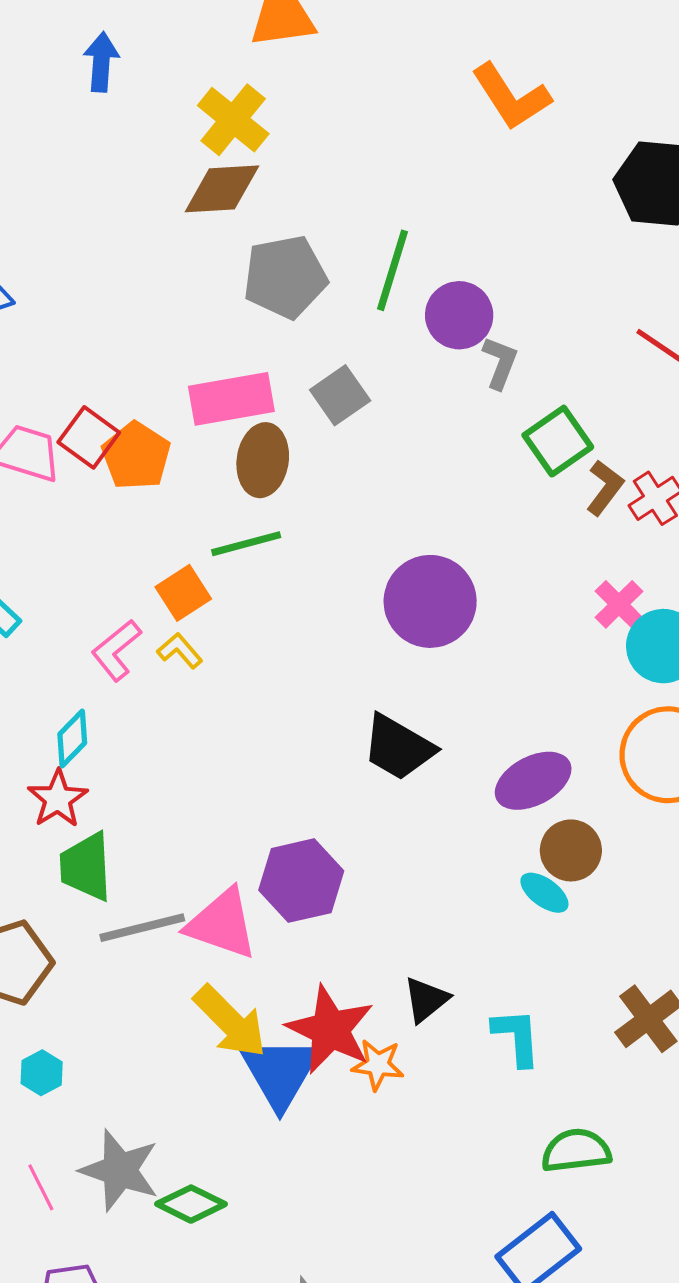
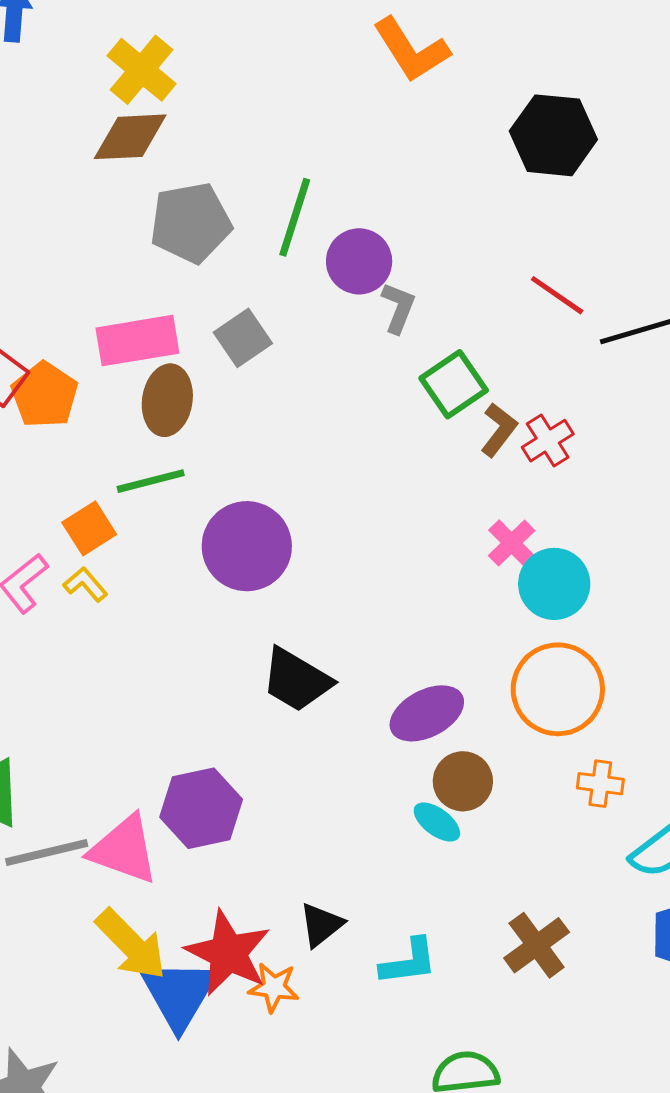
purple circle: (430, 601) -> (247, 546), moved
cyan L-shape: (517, 1037) -> (409, 962), turned 86

